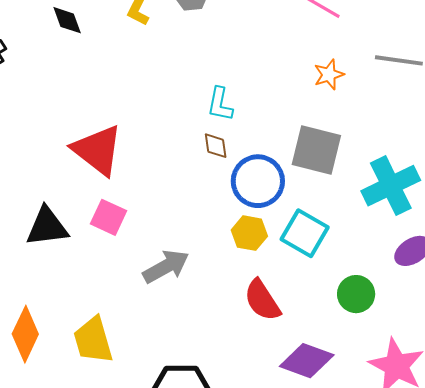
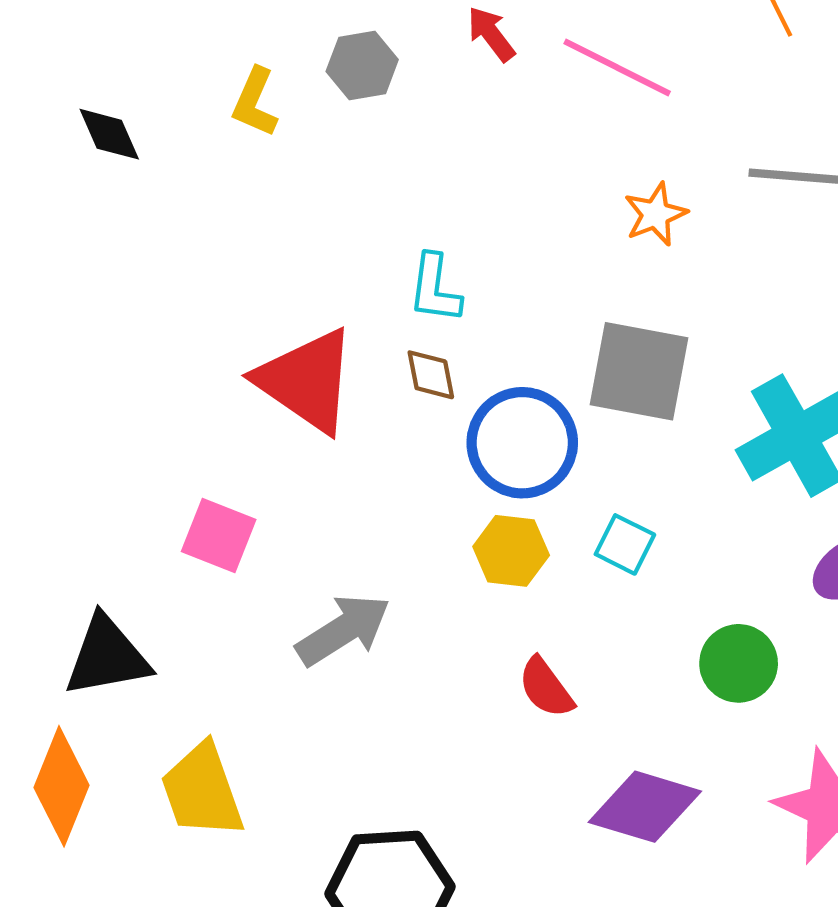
red triangle: (98, 150) -> (306, 381), moved
black triangle: (47, 227) -> (107, 656), moved
cyan square: (305, 233) -> (625, 544), size x0.6
red semicircle: (262, 300) -> (546, 688), size x0.7

